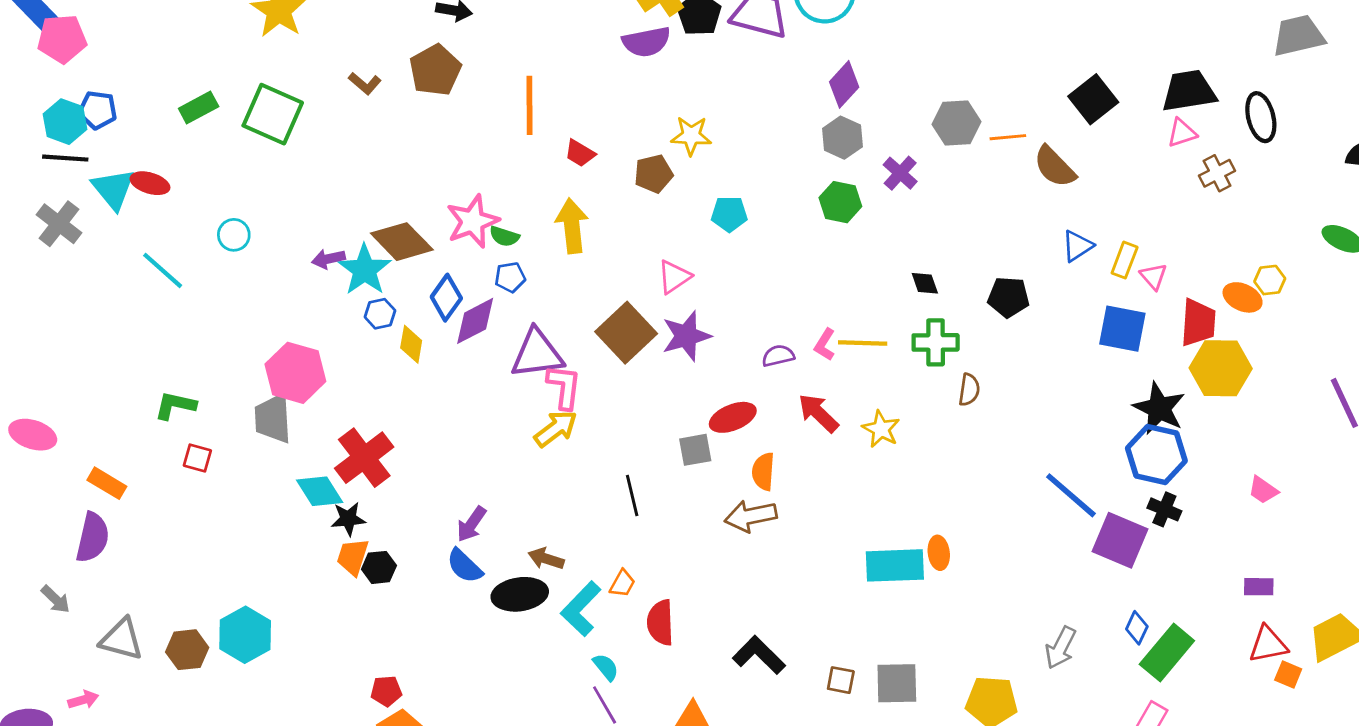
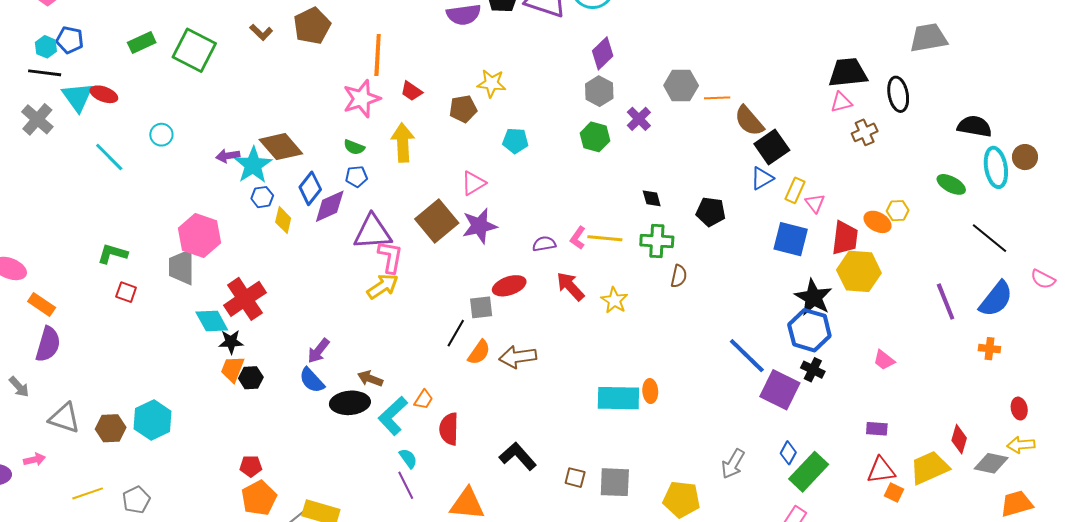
black square: (1093, 99) -> (772, 147), moved
cyan hexagon: (65, 122) -> (46, 47), size x0.7
pink star: (473, 221) -> (362, 99), moved
orange semicircle: (763, 472) -> (479, 352), moved, turned -152
orange rectangle: (107, 483) -> (42, 304), moved
black line: (632, 495) -> (456, 333), moved, turned 40

